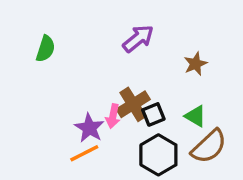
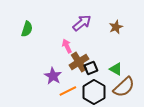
brown star: (196, 64) -> (116, 27), moved
pink arrow: (113, 116) -> (67, 46), moved, turned 144
orange line: (84, 153) -> (68, 91), moved

